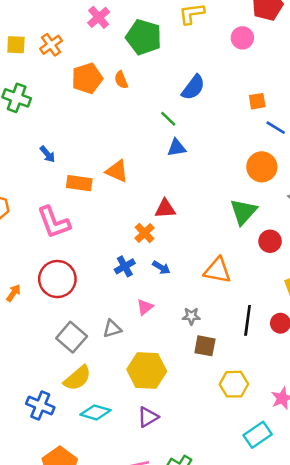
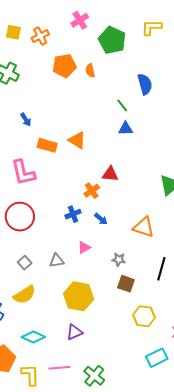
blue semicircle: (193, 87) -> (145, 84), turned -60
gray square: (72, 337) -> (25, 263), size x0.6
cyan diamond: (95, 412) -> (33, 337), moved

